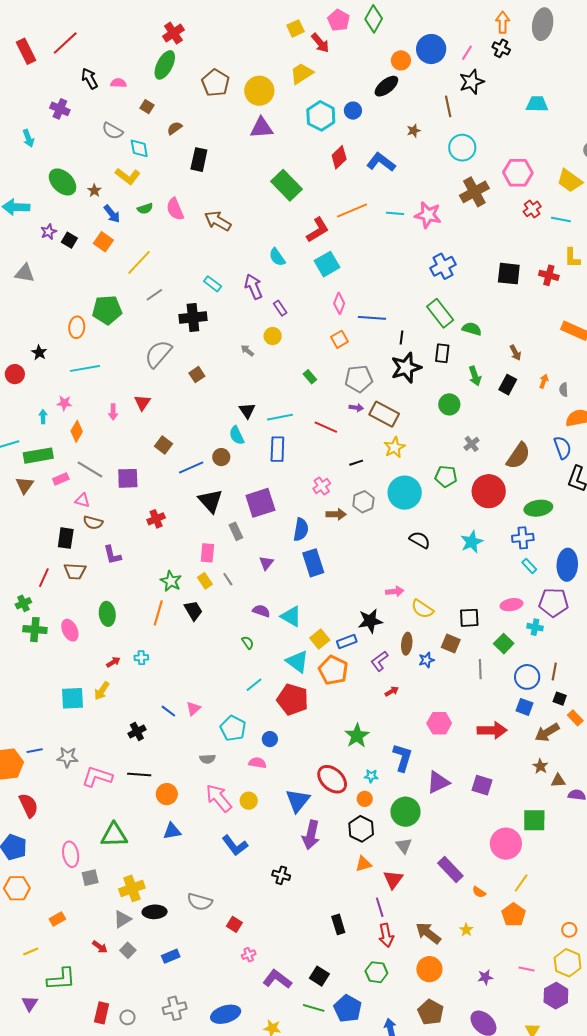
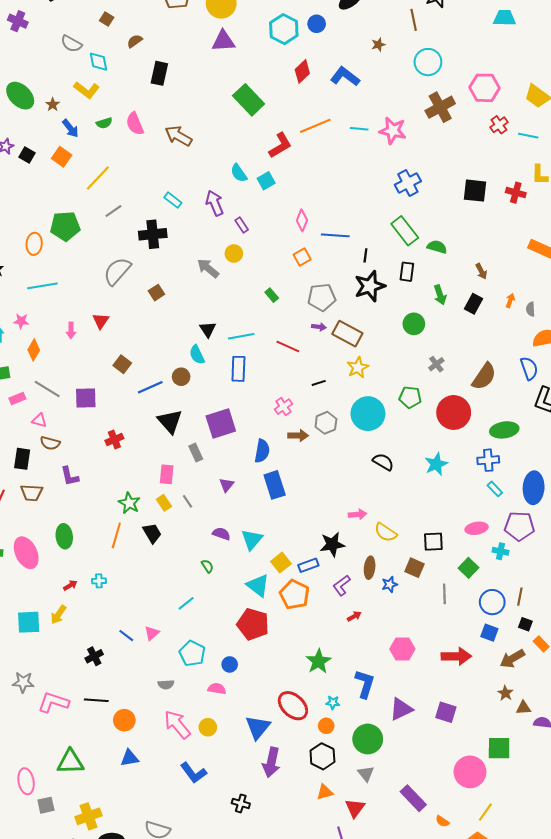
cyan square: (327, 264) -> (266, 181), moved, size x0.7
gray arrow: (247, 351) -> (208, 268), size x1.6
cyan triangle: (291, 616) -> (252, 539), turned 40
pink ellipse: (70, 630) -> (26, 553), size x1.4
cyan line: (254, 685) -> (186, 603), moved

